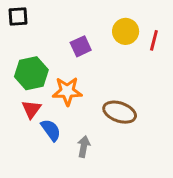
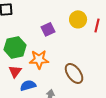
brown ellipse: (120, 112) -> (74, 73), turned 35
blue semicircle: (51, 130) -> (28, 85), turned -70

